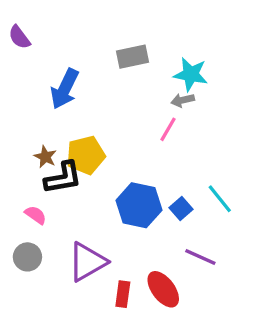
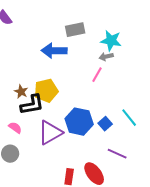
blue arrow: (65, 89) -> (54, 51), moved, turned 65
purple triangle: (87, 262) -> (50, 133), moved

